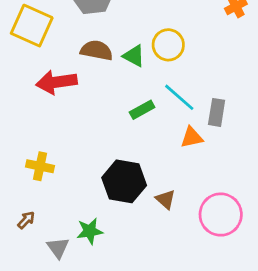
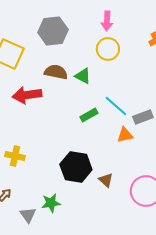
yellow circle: (168, 45) -> (108, 49), moved
gray rectangle: (217, 112) -> (143, 117), turned 60

